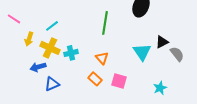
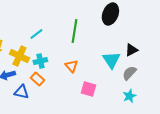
cyan line: (52, 26) -> (36, 34), moved
gray semicircle: (177, 54) -> (129, 73), moved, turned -98
orange rectangle: (95, 79) -> (37, 79), moved
blue triangle: (52, 84) -> (21, 92), turned 35

